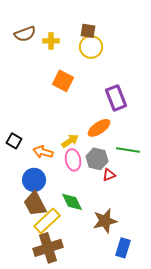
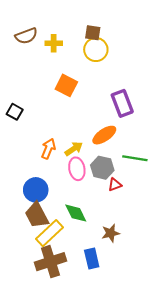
black square: (14, 141) -> (15, 112), moved
orange arrow: (43, 152) -> (48, 149), moved, turned 96
brown star: (105, 221) -> (111, 233), size x0.7
blue rectangle: (123, 248) -> (92, 258), moved, turned -30

